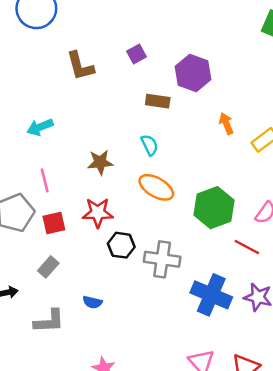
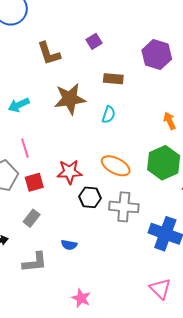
purple hexagon: (193, 73) -> (157, 55), moved
orange arrow: (226, 124) -> (169, 121), moved
cyan semicircle: (150, 145) -> (109, 115), turned 48
brown star: (100, 162) -> (70, 99), moved, size x1.5
orange ellipse: (156, 187) -> (116, 166), moved

